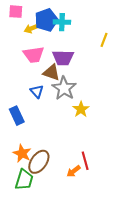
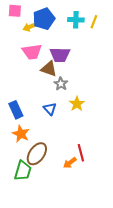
cyan cross: (62, 22) -> (76, 20), moved
yellow line: (104, 40) -> (94, 22), moved
gray star: (64, 88) -> (61, 84), size x0.6
blue triangle: (37, 91) -> (50, 109), moved
orange star: (22, 153) -> (21, 134), moved

